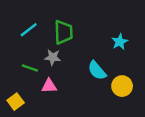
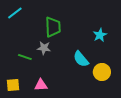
cyan line: (29, 30) -> (15, 13), moved
pink triangle: (49, 86) -> (41, 85), moved
yellow square: (16, 102) -> (13, 85), turned 32

